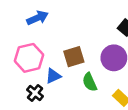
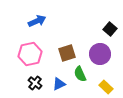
blue triangle: (53, 76) -> (59, 84), moved

